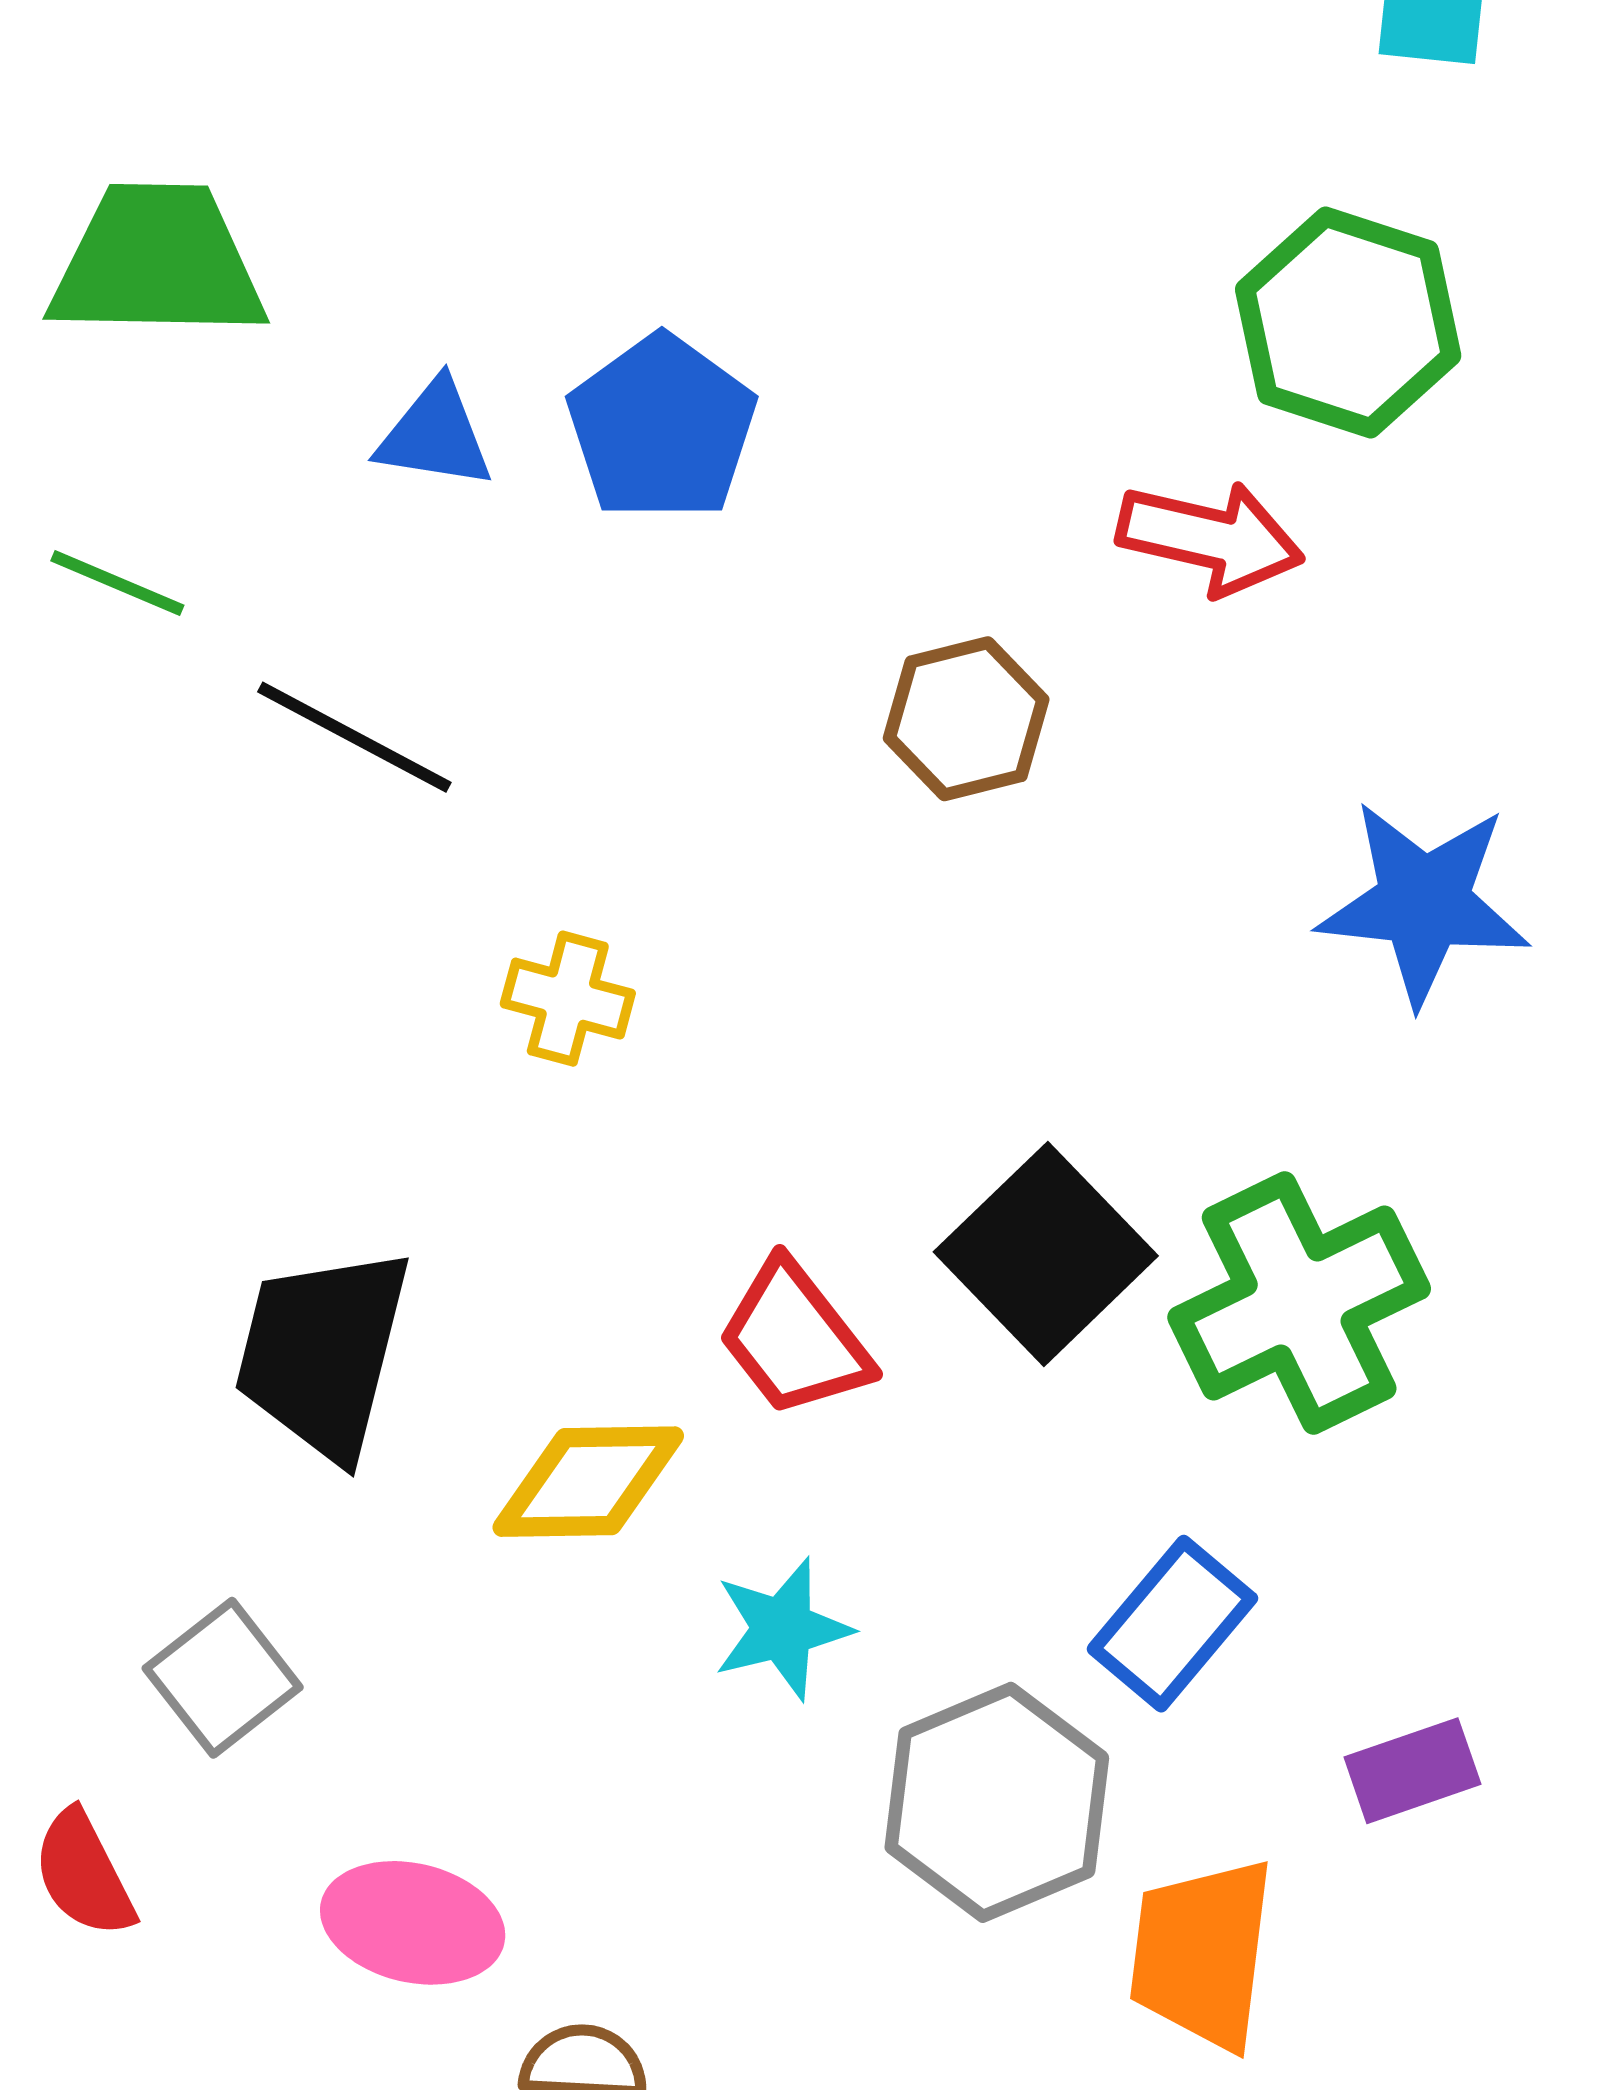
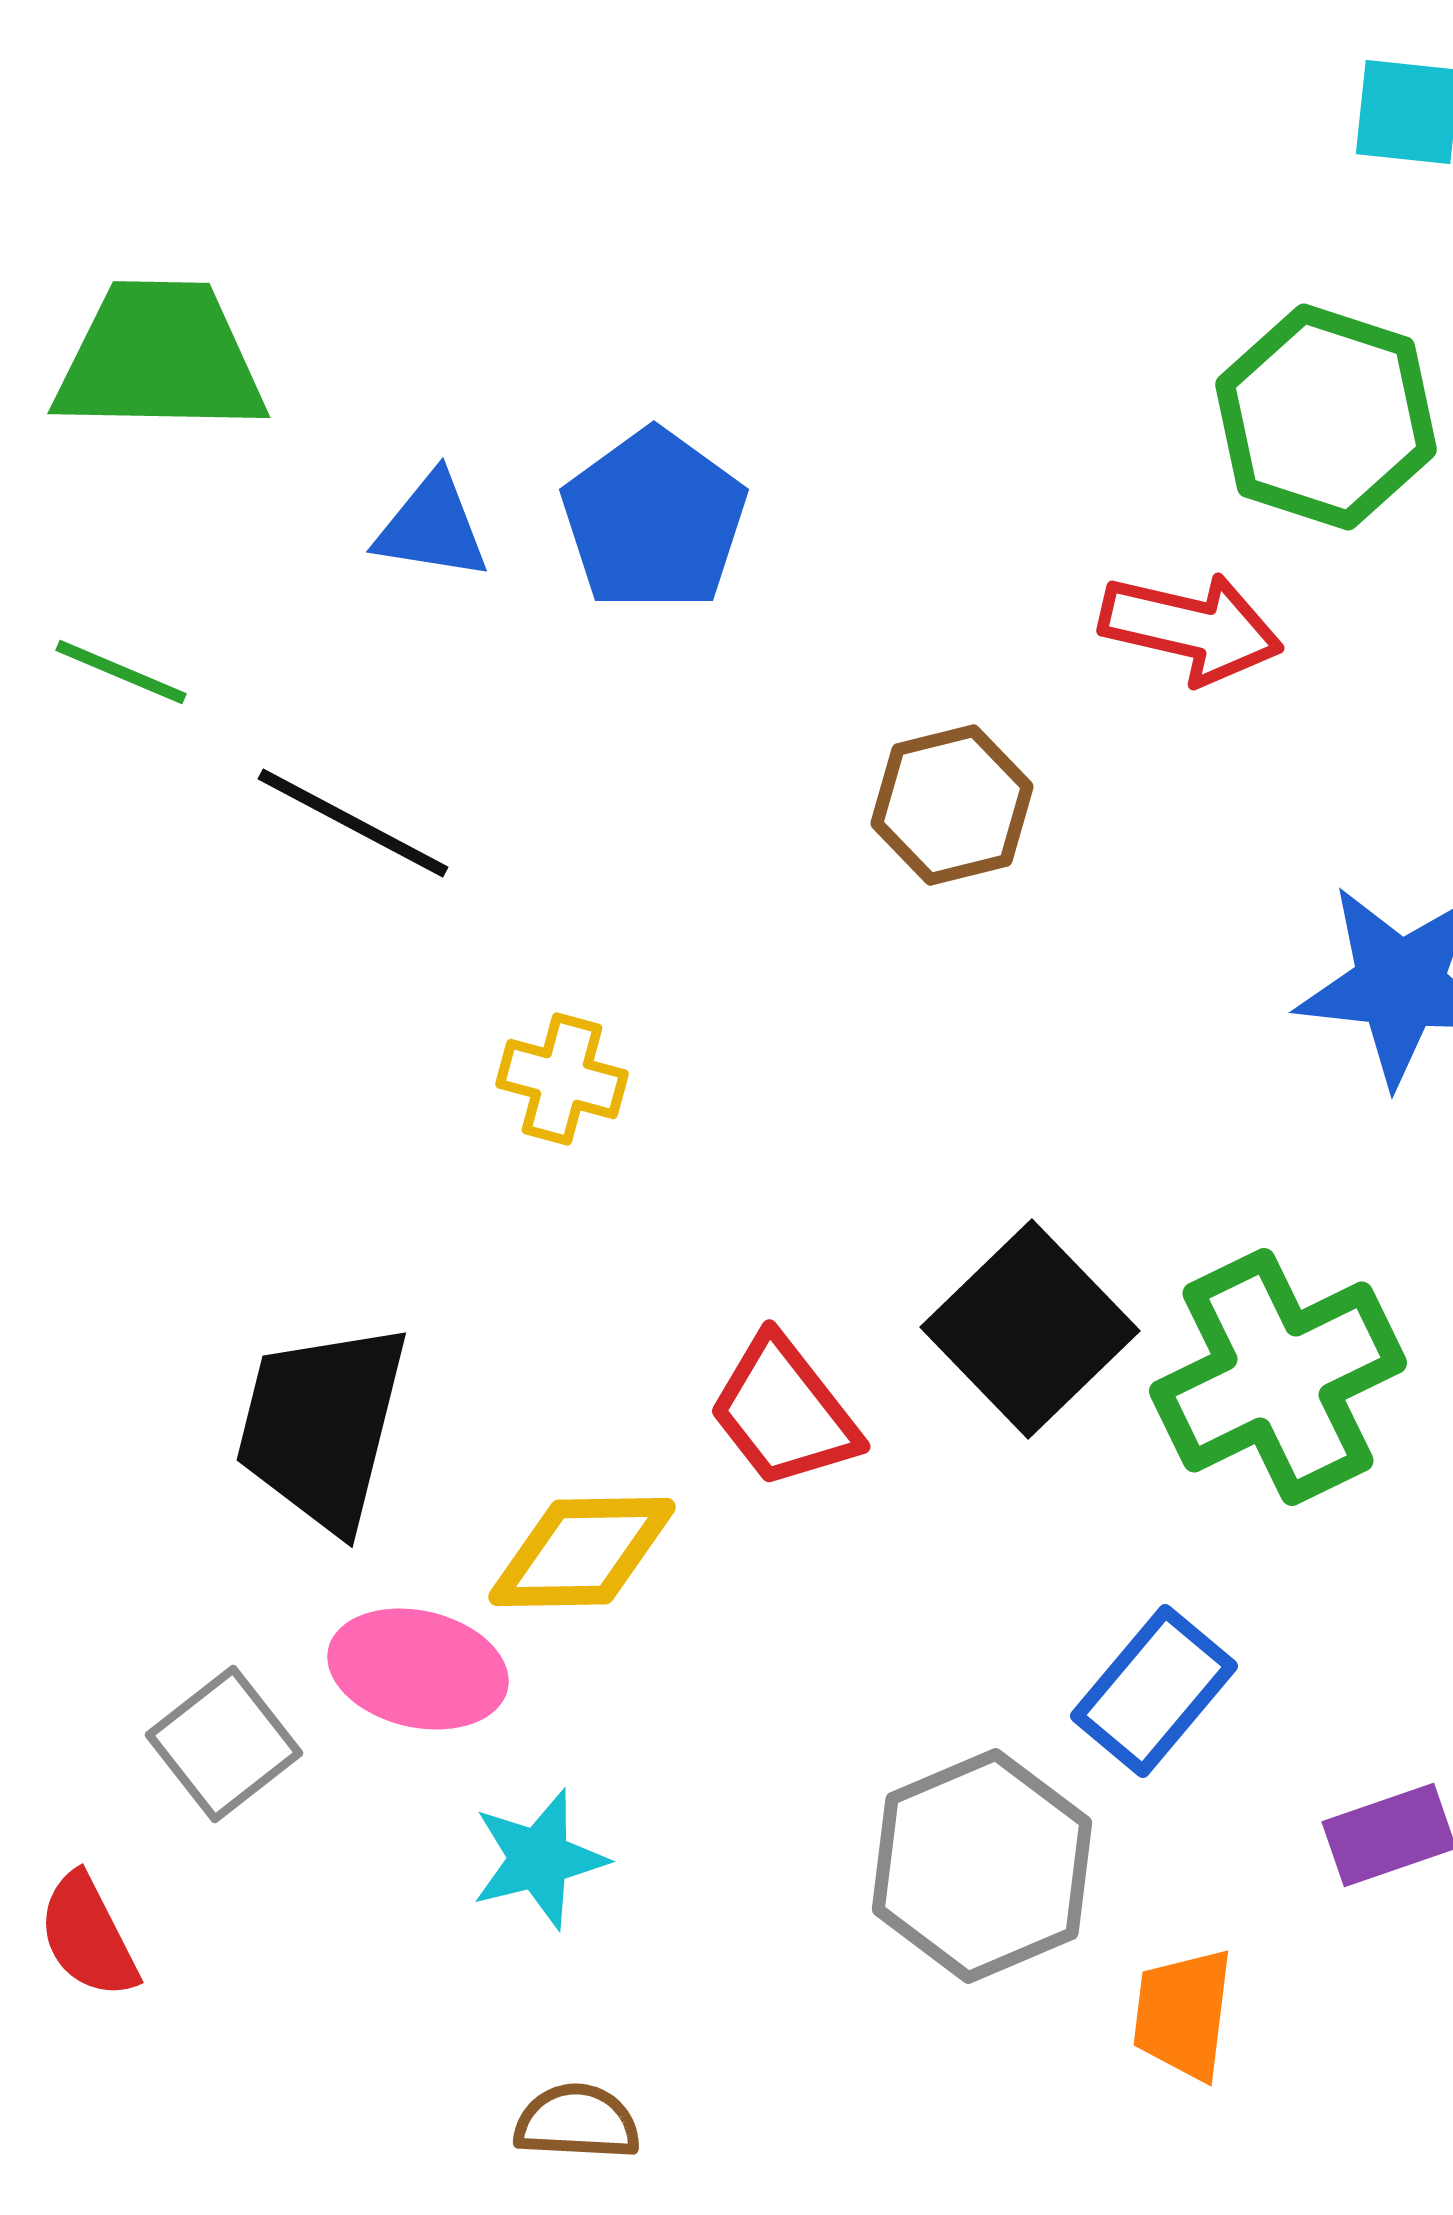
cyan star: (782, 1629) -> (539, 1859), moved
pink ellipse: (413, 1923) -> (418, 1669), moved
orange trapezoid: (1202, 1954) -> (1183, 2014), size x0.7

